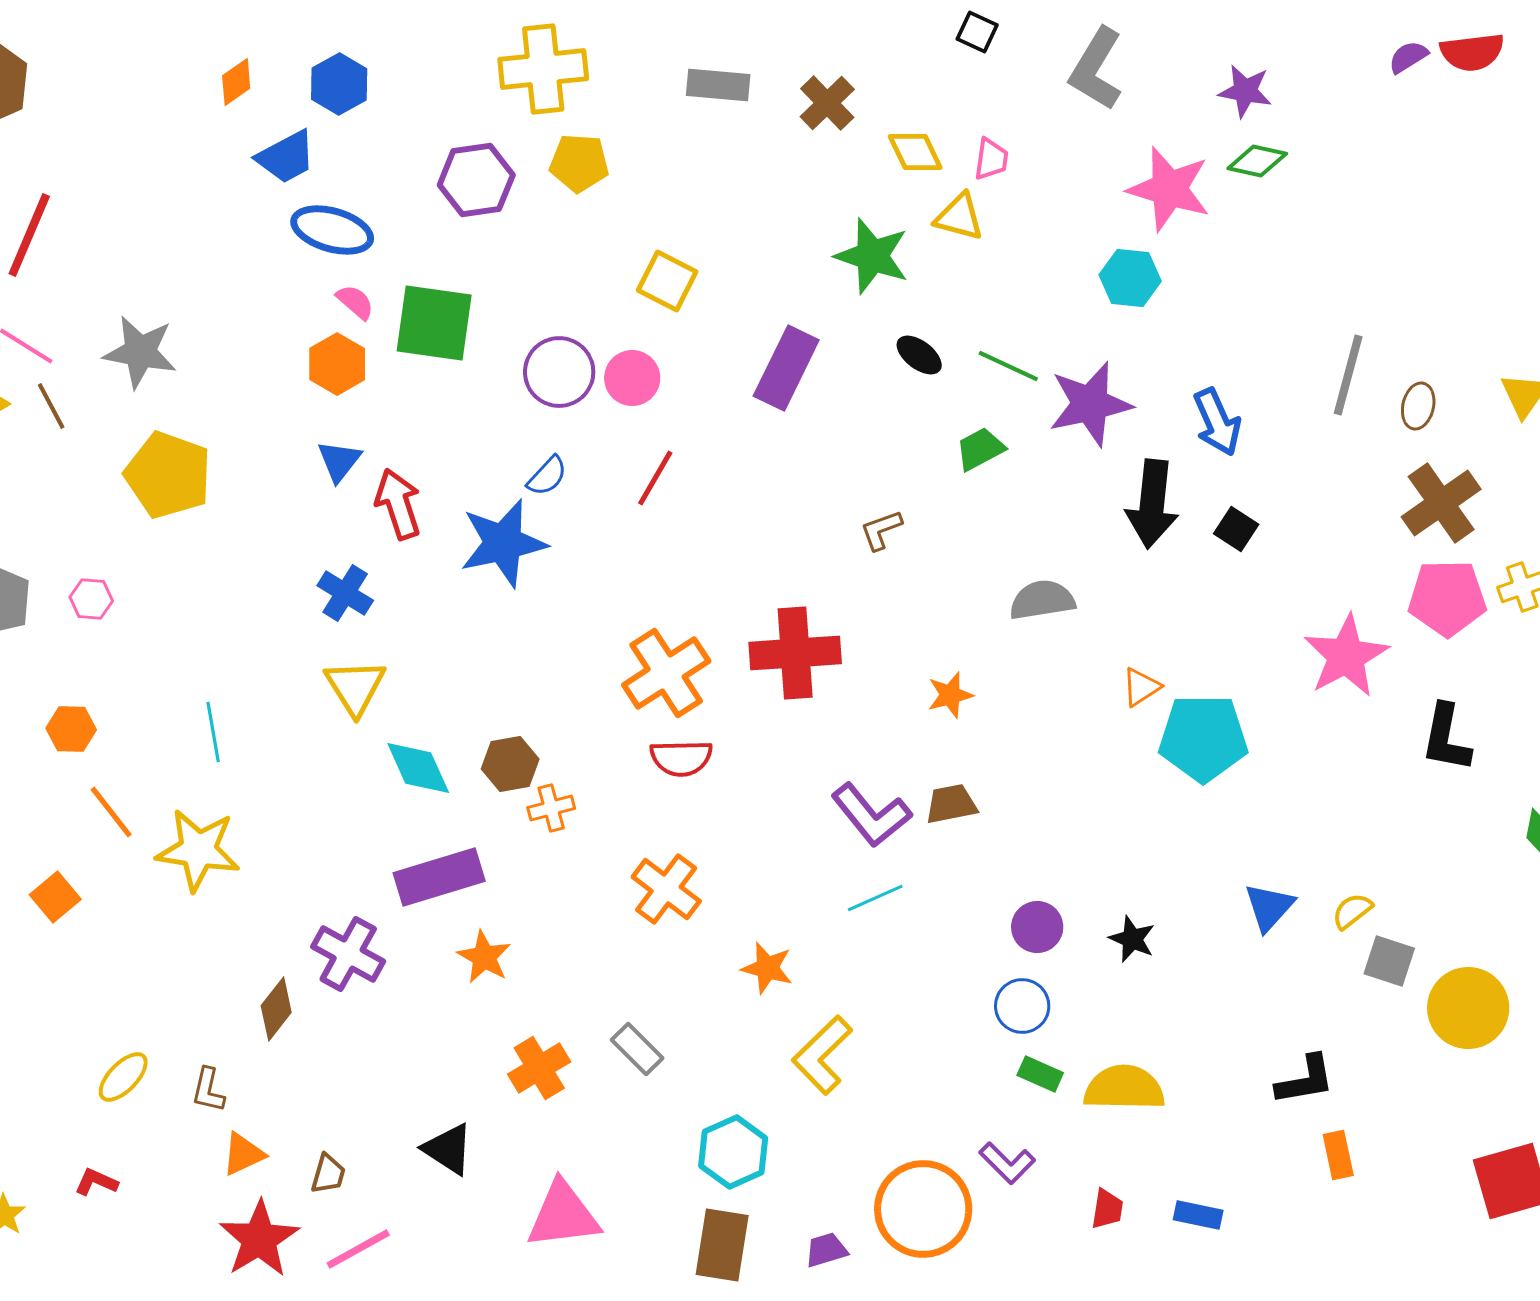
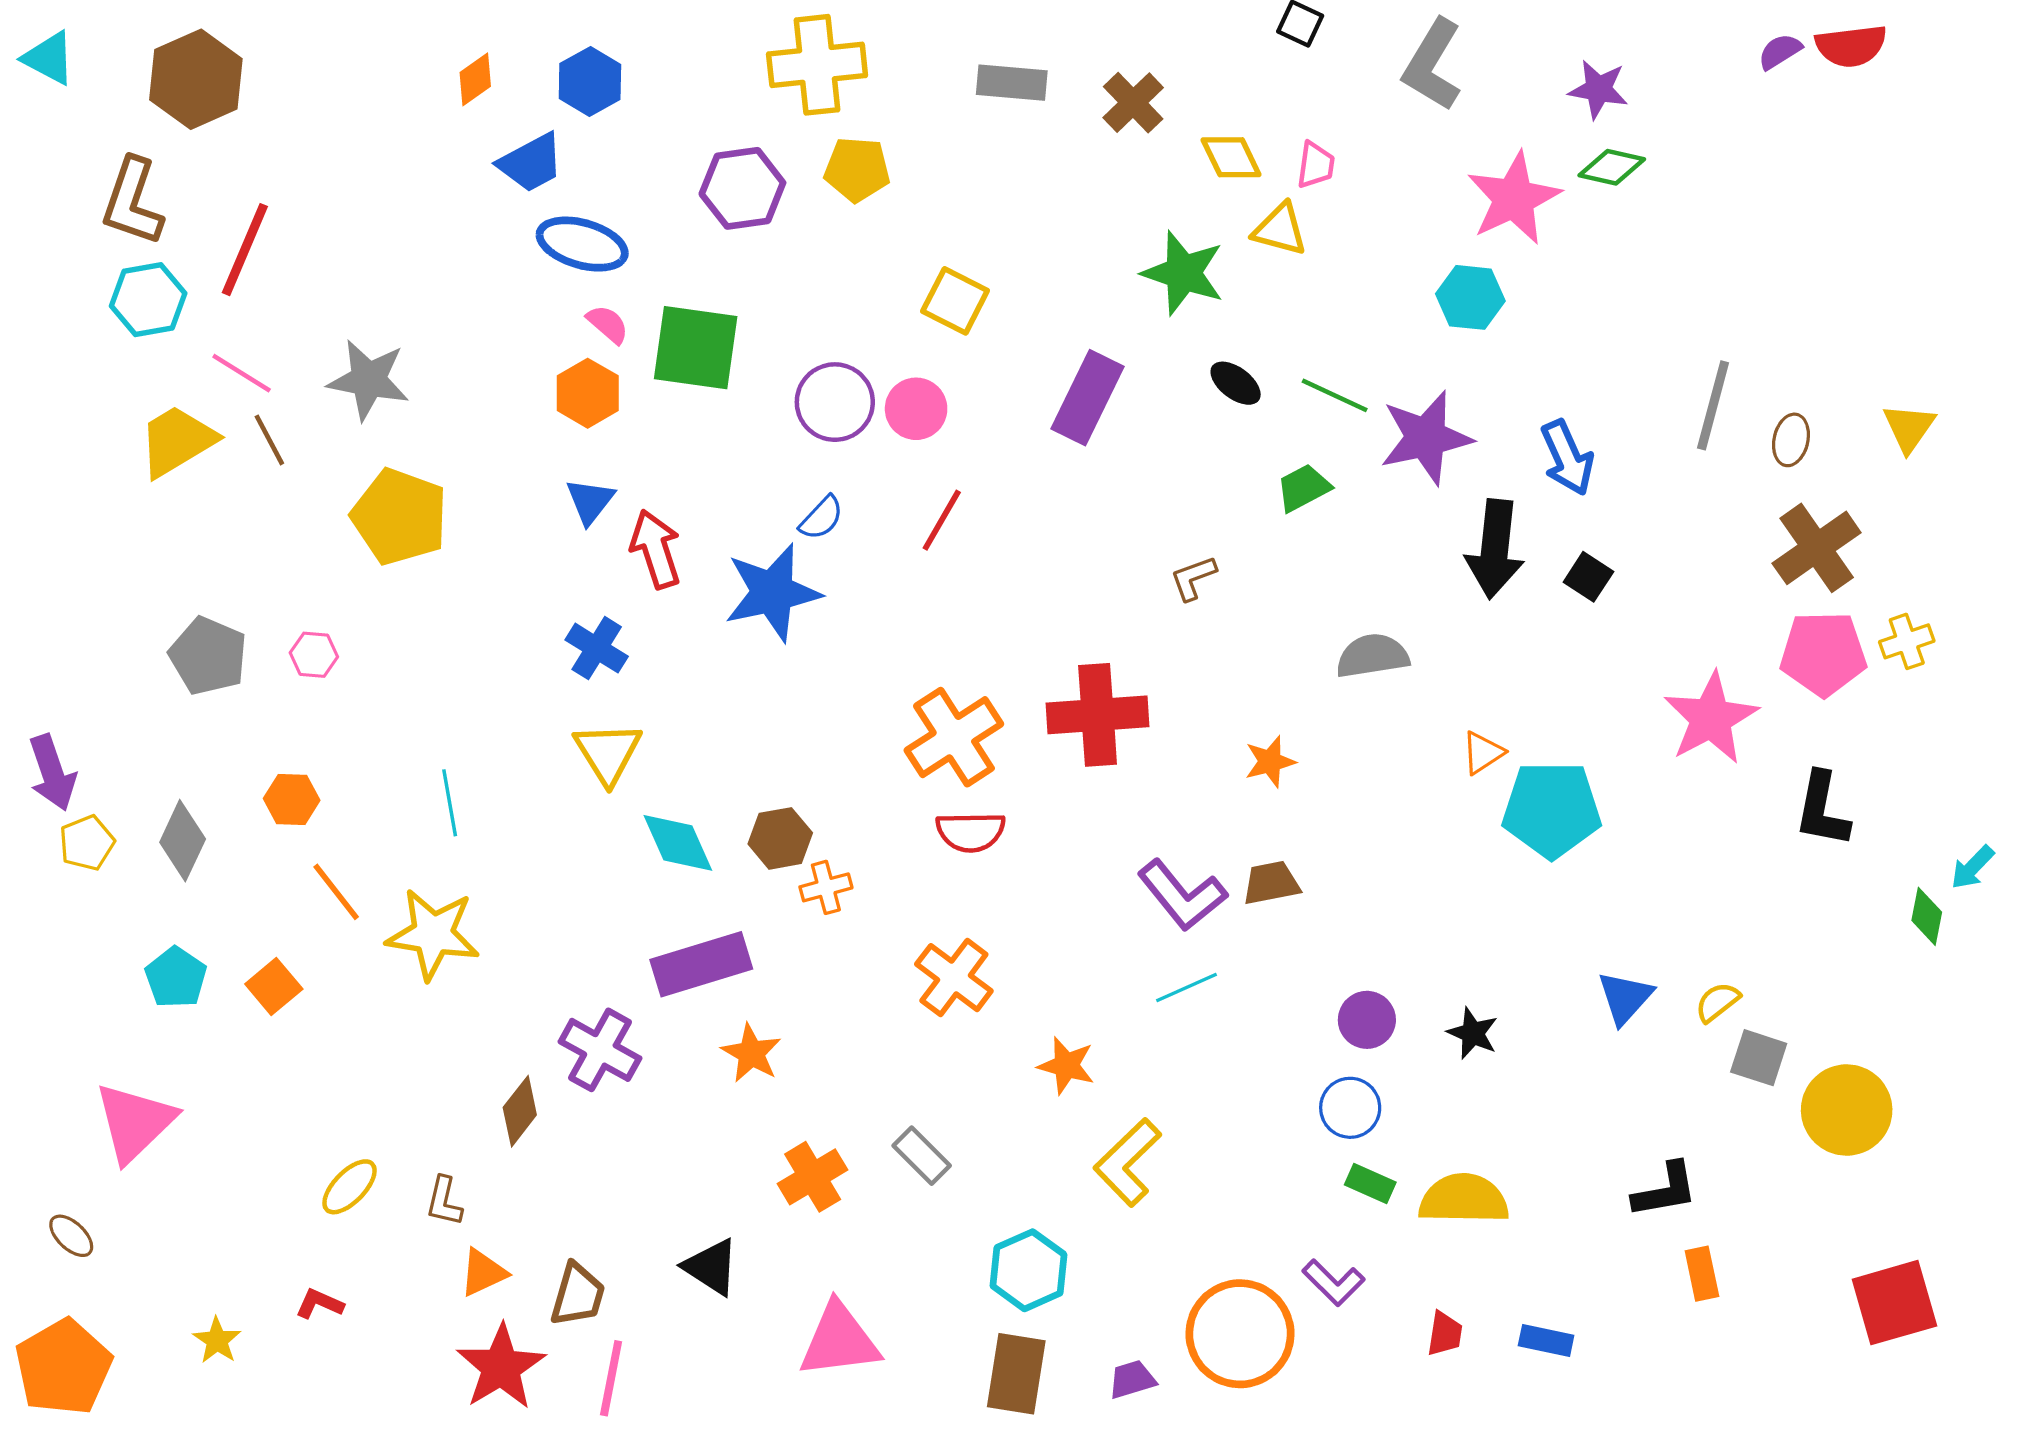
pink star: (1169, 189) -> (1514, 198), turned 30
brown trapezoid: (328, 1174) -> (578, 1295), size x1.4
pink line: (358, 1249) -> (611, 1378), turned -50

